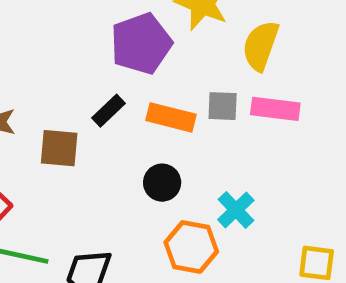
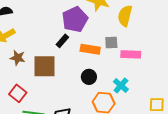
pink rectangle: (275, 109) -> (131, 54), moved
black rectangle: (108, 111) -> (62, 41), moved
brown square: (59, 148) -> (44, 66), size x1.4

